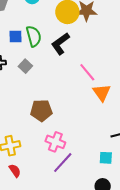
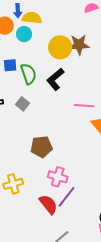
blue square: (15, 36) -> (10, 65), moved
pink line: (87, 72) -> (84, 106), turned -42
red semicircle: (15, 171) -> (48, 204), moved, size x1.5

